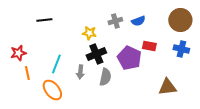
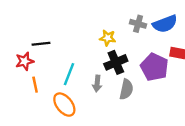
black line: (44, 20) -> (41, 44), moved
gray cross: (115, 21) -> (138, 24), turned 32
blue semicircle: (138, 21) -> (165, 24), size x1.5

